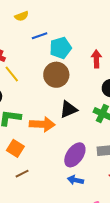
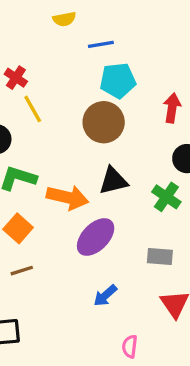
blue line: (40, 36) -> (101, 44), moved
purple ellipse: (75, 155) -> (96, 237), moved
blue arrow: (76, 180) -> (105, 296), turned -63

